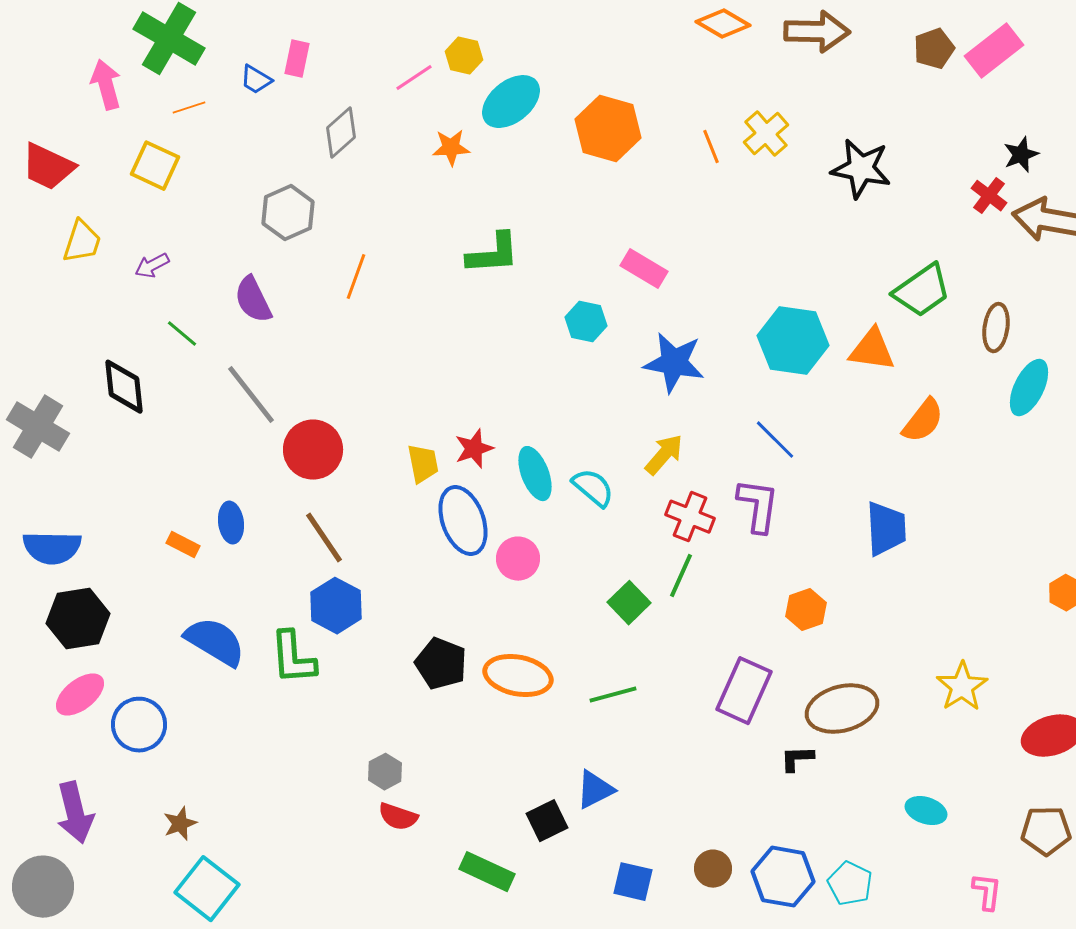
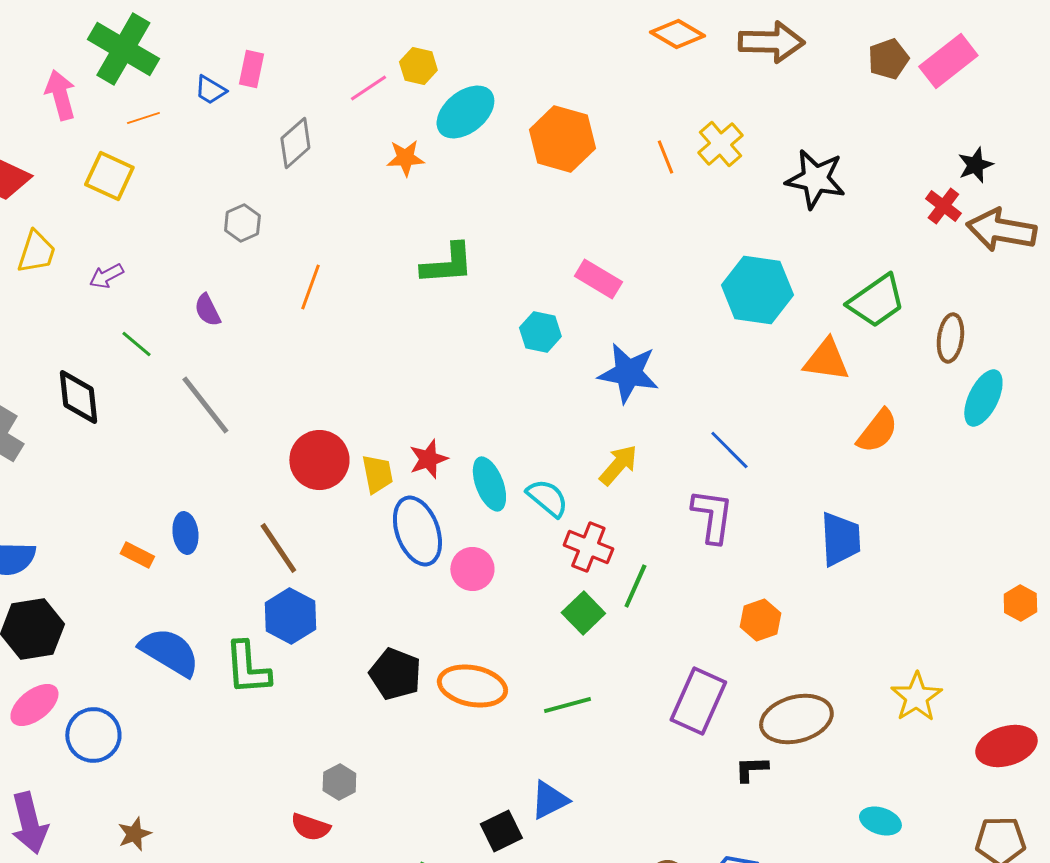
gray hexagon: (288, 213) -> (242, 223), size x0.7
purple semicircle: (253, 300) -> (207, 310), size x0.7
cyan hexagon: (793, 341) -> (757, 290), moved
red circle: (313, 450) -> (319, 460), moved
red cross: (690, 517) -> (588, 547), moved
red semicircle: (398, 817) -> (310, 827), moved

